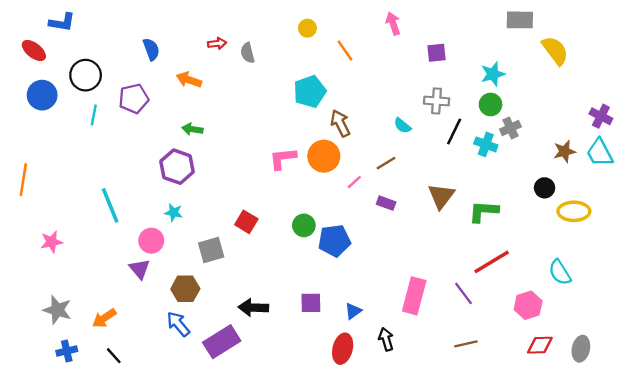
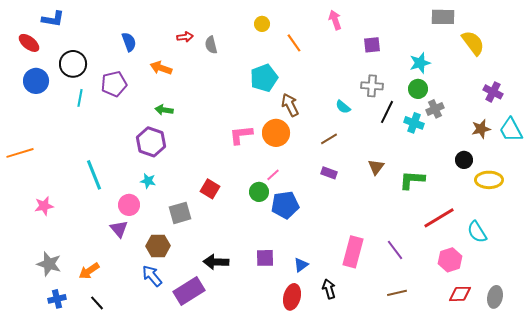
purple cross: (601, 116) -> (493, 92), moved
orange line: (23, 180) -> (20, 153), turned 64
pink line: (354, 182) -> (273, 175), moved
brown triangle: (441, 196) -> (376, 167), size x0.7
red line: (492, 262) -> (439, 218), moved

